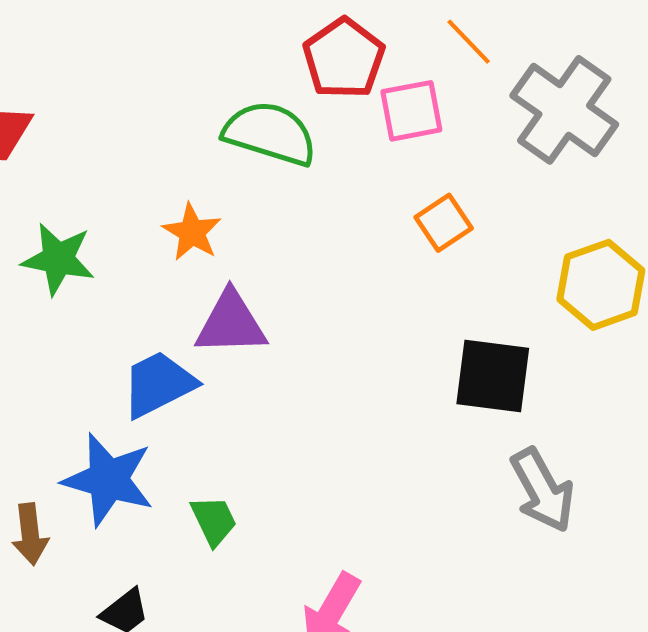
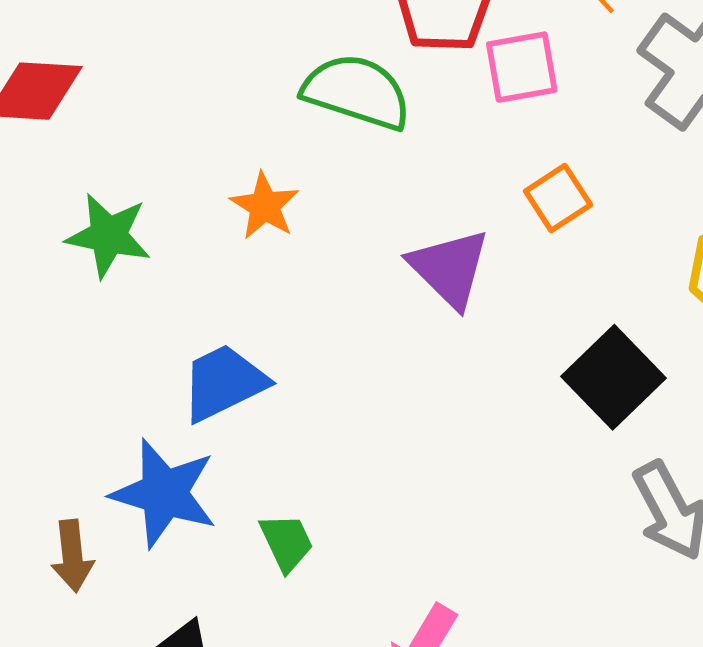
purple triangle: (231, 323) -> (449, 268), moved, turned 46
black square: (493, 376) -> (614, 377), turned 38

